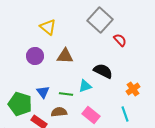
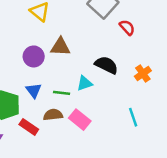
purple circle: (35, 56) -> (34, 56), moved
orange cross: (133, 89) -> (143, 73), moved
pink rectangle: (91, 115) -> (80, 120), moved

